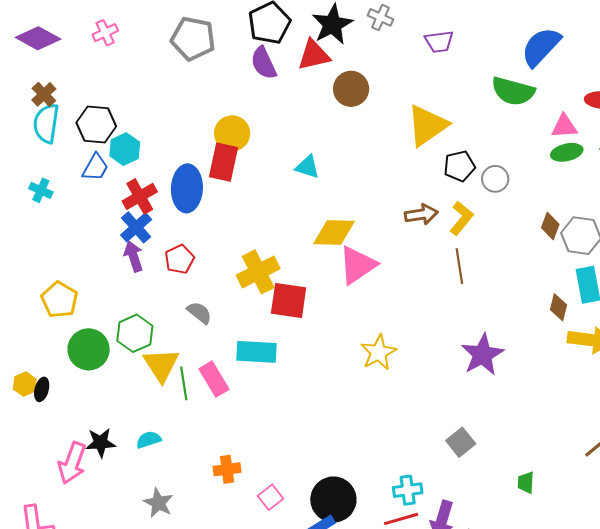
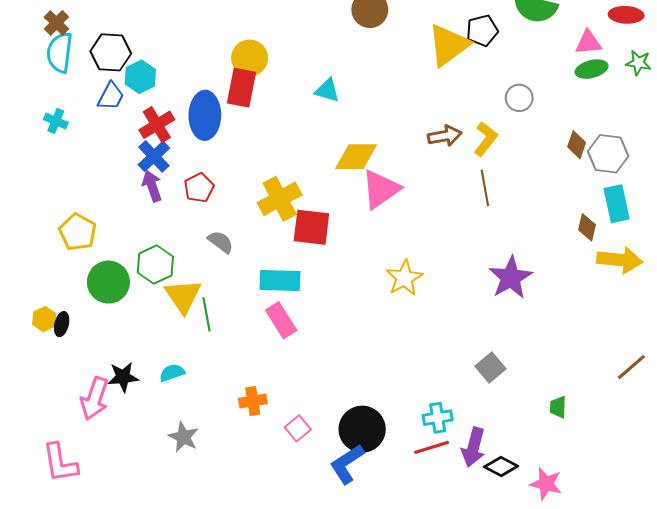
black pentagon: (459, 166) -> (482, 31), moved
pink rectangle: (214, 379) -> (281, 320), moved

